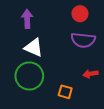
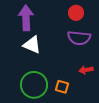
purple arrow: (27, 19) -> (26, 18), size x1.4
green circle: (29, 76) -> (34, 85), moved

